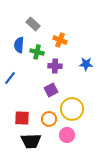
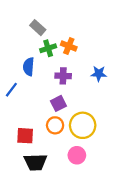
blue semicircle: (19, 45) -> (29, 67), moved
green cross: (37, 52) -> (48, 48), moved, turned -32
orange circle: (49, 119) -> (55, 125), moved

